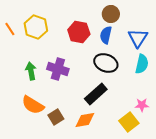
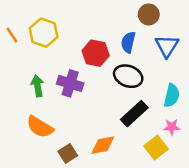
brown circle: (111, 14) -> (149, 14), moved
red hexagon: (79, 32) -> (96, 53), moved
cyan semicircle: (142, 64) -> (172, 95), moved
black rectangle: (96, 94) -> (134, 114), moved
brown square: (56, 117) -> (68, 154), moved

